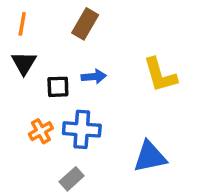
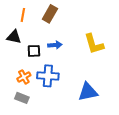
orange line: (22, 24) -> (23, 15), moved
black triangle: (24, 63) -> (14, 37), turned -49
gray rectangle: (72, 179) -> (22, 98), moved, turned 64

